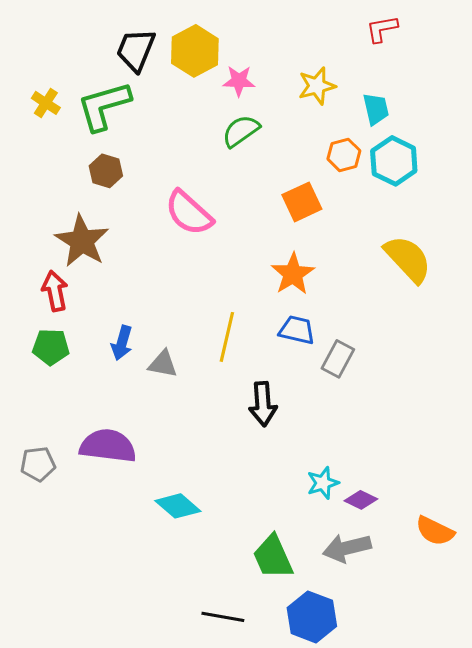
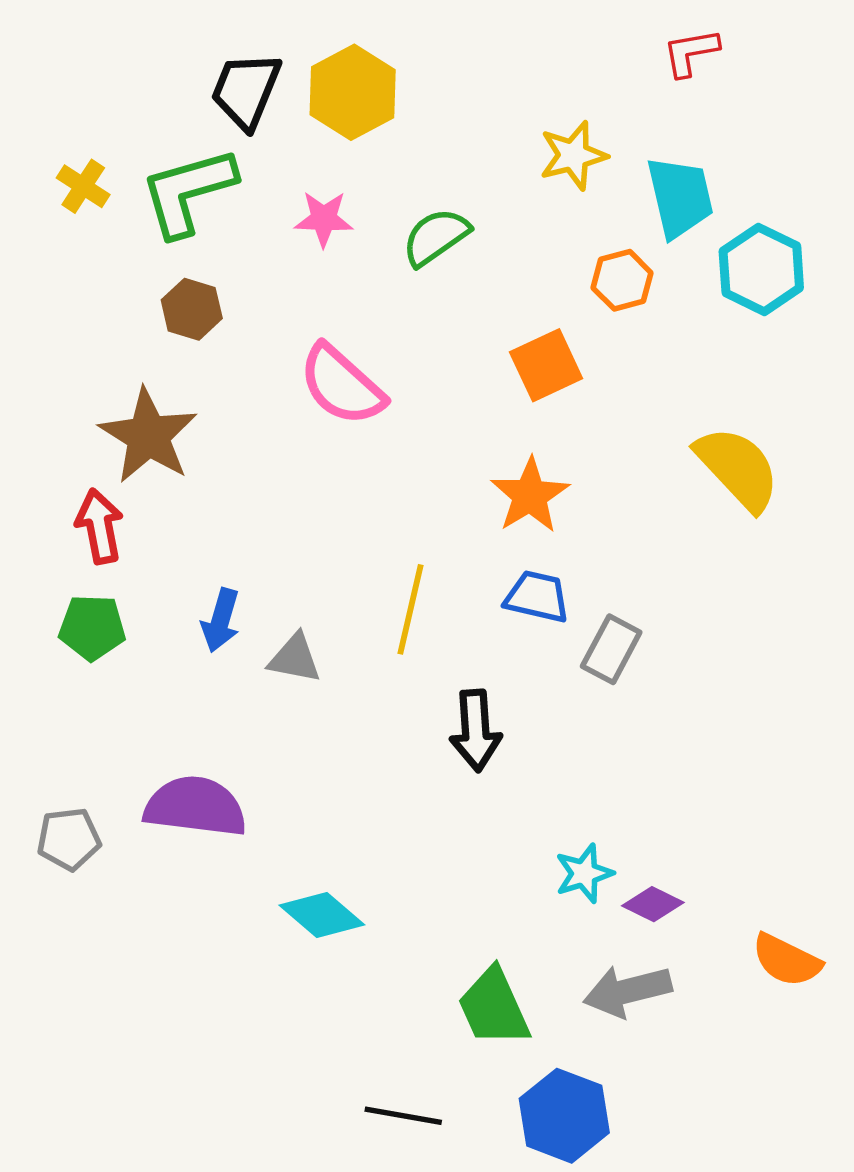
pink star: (239, 81) -> (324, 219), moved
cyan trapezoid: (376, 109) -> (680, 197), size x1.4
cyan hexagon: (394, 161) -> (761, 269), moved

